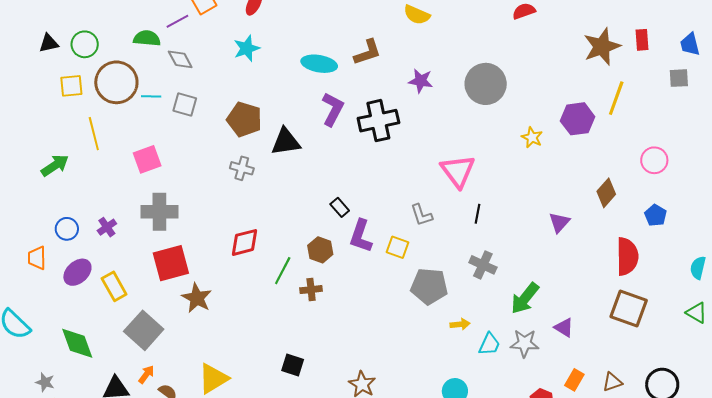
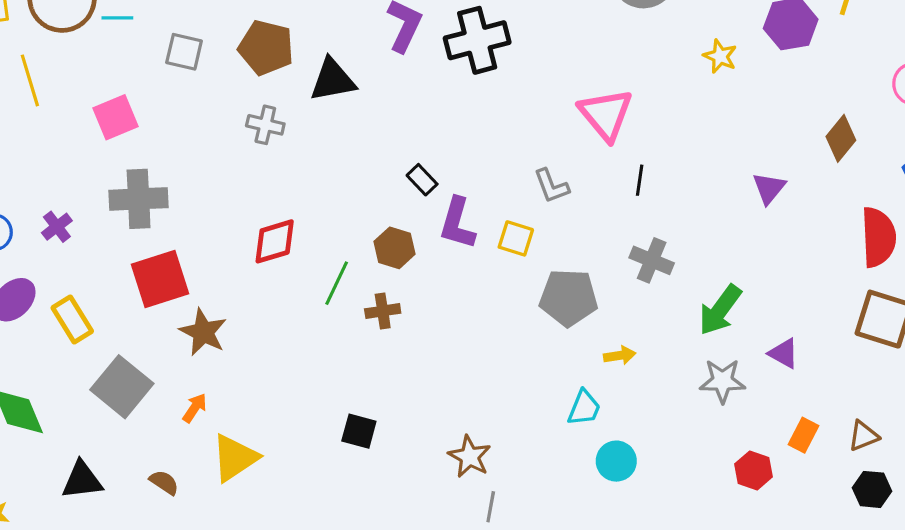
gray square: (185, 104) -> (184, 52), moved
cyan trapezoid: (489, 344) -> (584, 408), moved
orange arrow: (146, 374) -> (195, 408), moved

